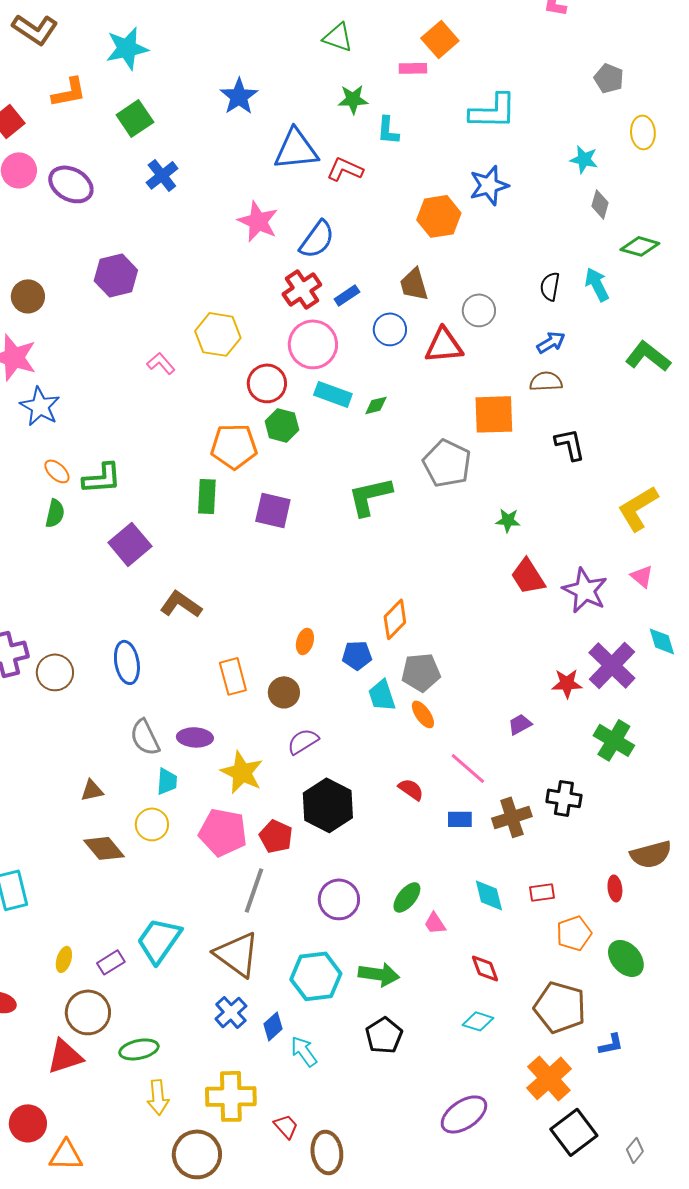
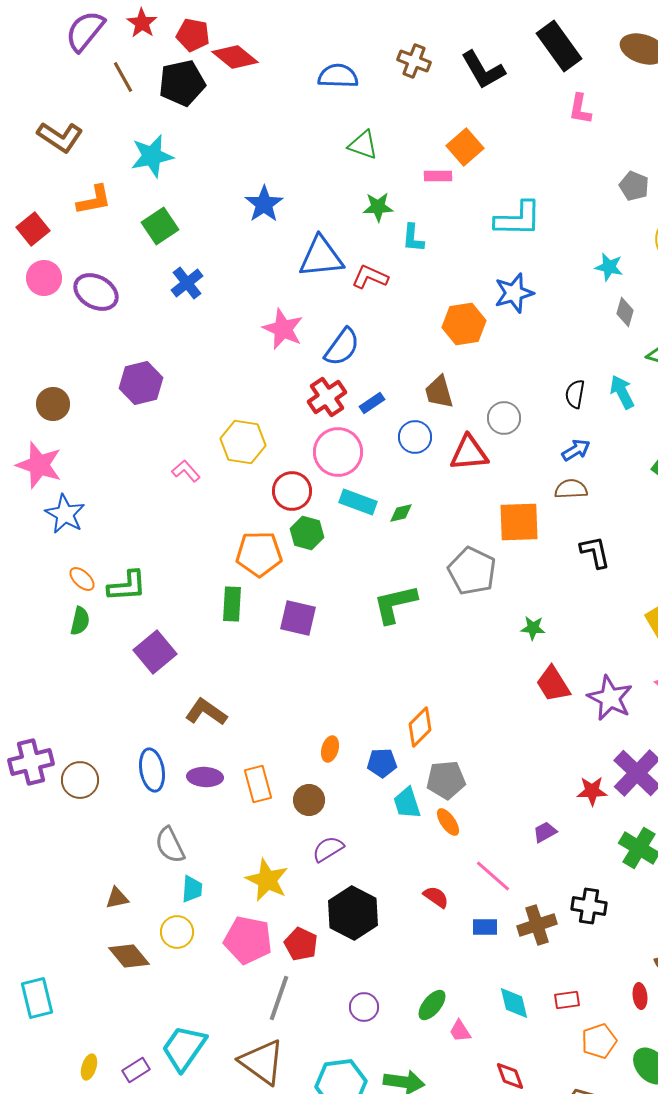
purple ellipse: (195, 737) -> (205, 777), moved
purple circle: (339, 899) -> (364, 1007), size x0.7

